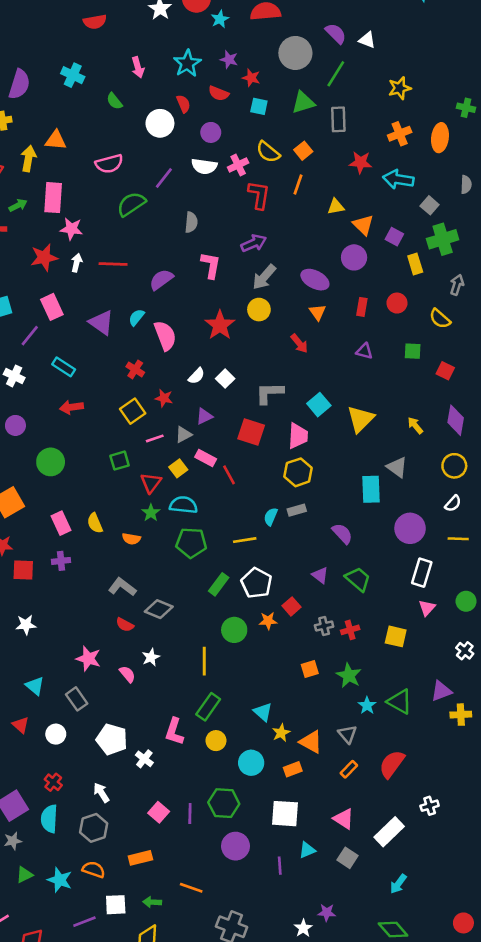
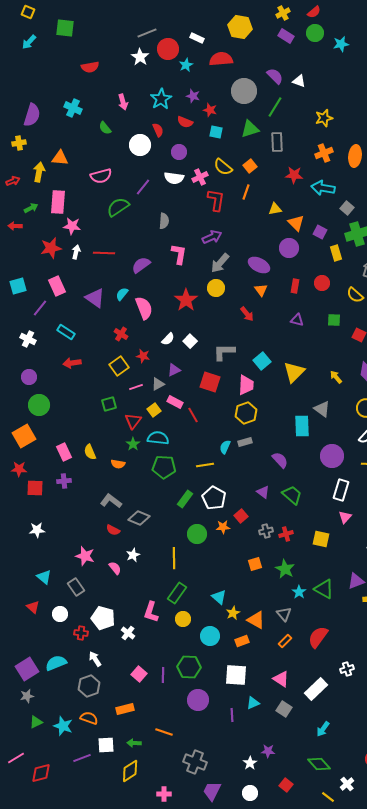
green circle: (51, 462) -> (39, 405), moved
red cross: (53, 782) -> (81, 633), moved, turned -32
cyan semicircle: (49, 819) -> (56, 663), moved, turned 65

